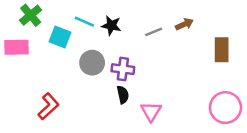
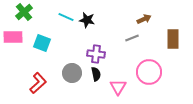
gray line: (154, 32) -> (132, 38), moved
cyan square: (60, 37) -> (42, 43), moved
gray circle: (92, 63) -> (72, 73), moved
pink circle: (225, 108) -> (149, 72), moved

